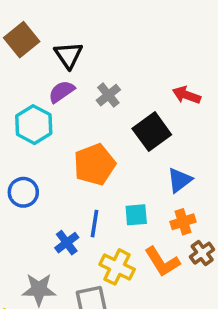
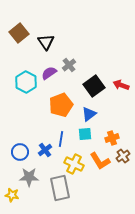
purple semicircle: (62, 92) -> (49, 73), moved
red arrow: (186, 95) -> (121, 85), moved
blue triangle: (180, 180) -> (89, 114), moved
blue circle: (23, 192) -> (20, 152), moved

